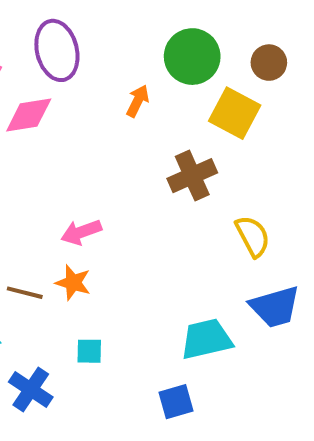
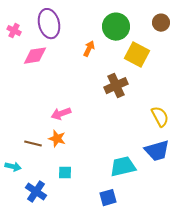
brown circle: (269, 63) -> (161, 23), moved
yellow semicircle: (253, 236) -> (160, 117), moved

